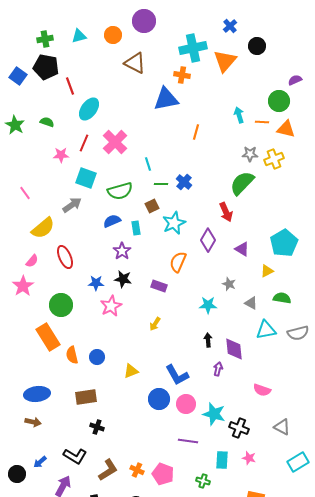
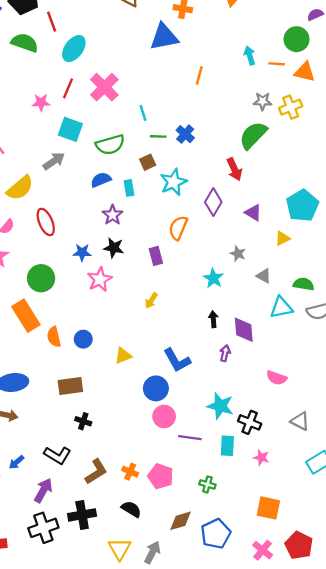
green semicircle: (47, 122) -> (25, 43), moved, size x1.6
purple rectangle: (159, 286) -> (156, 256), turned 56
green semicircle: (282, 298) -> (304, 284), moved
cyan star: (208, 305) -> (213, 278), turned 30
pink circle: (186, 404) -> (164, 417), moved
cyan rectangle: (222, 460) -> (227, 446), moved

